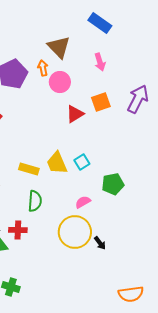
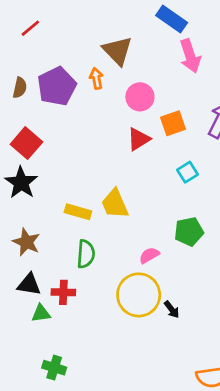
pink arrow: (100, 62) -> (190, 56), moved, size x1.4
pink circle: (60, 82) -> (140, 97), moved
cyan square: (82, 162) -> (187, 172), moved

